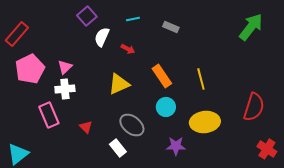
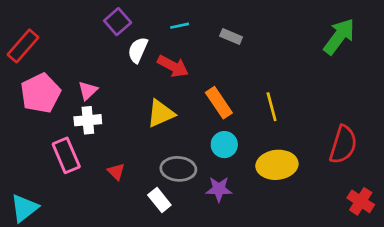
red arrow: (128, 49) -> (173, 66), size x1.6
gray ellipse: (132, 125) -> (178, 169), turned -35
purple star: (176, 146) -> (219, 189), moved

